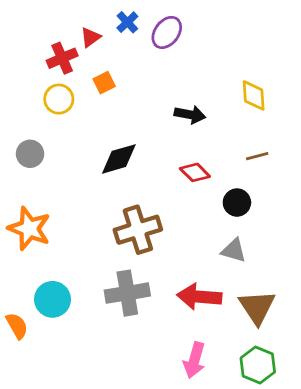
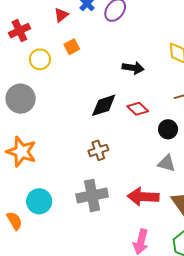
red cross: (62, 58) -> (19, 31), moved
gray circle: (30, 154) -> (21, 99), size x1.5
black diamond: (119, 159) -> (104, 105), moved
brown cross: (138, 230) -> (98, 150), size x0.6

